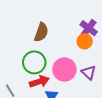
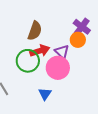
purple triangle: (89, 73) -> (62, 52), moved
red arrow: (39, 82) -> (40, 51), moved

